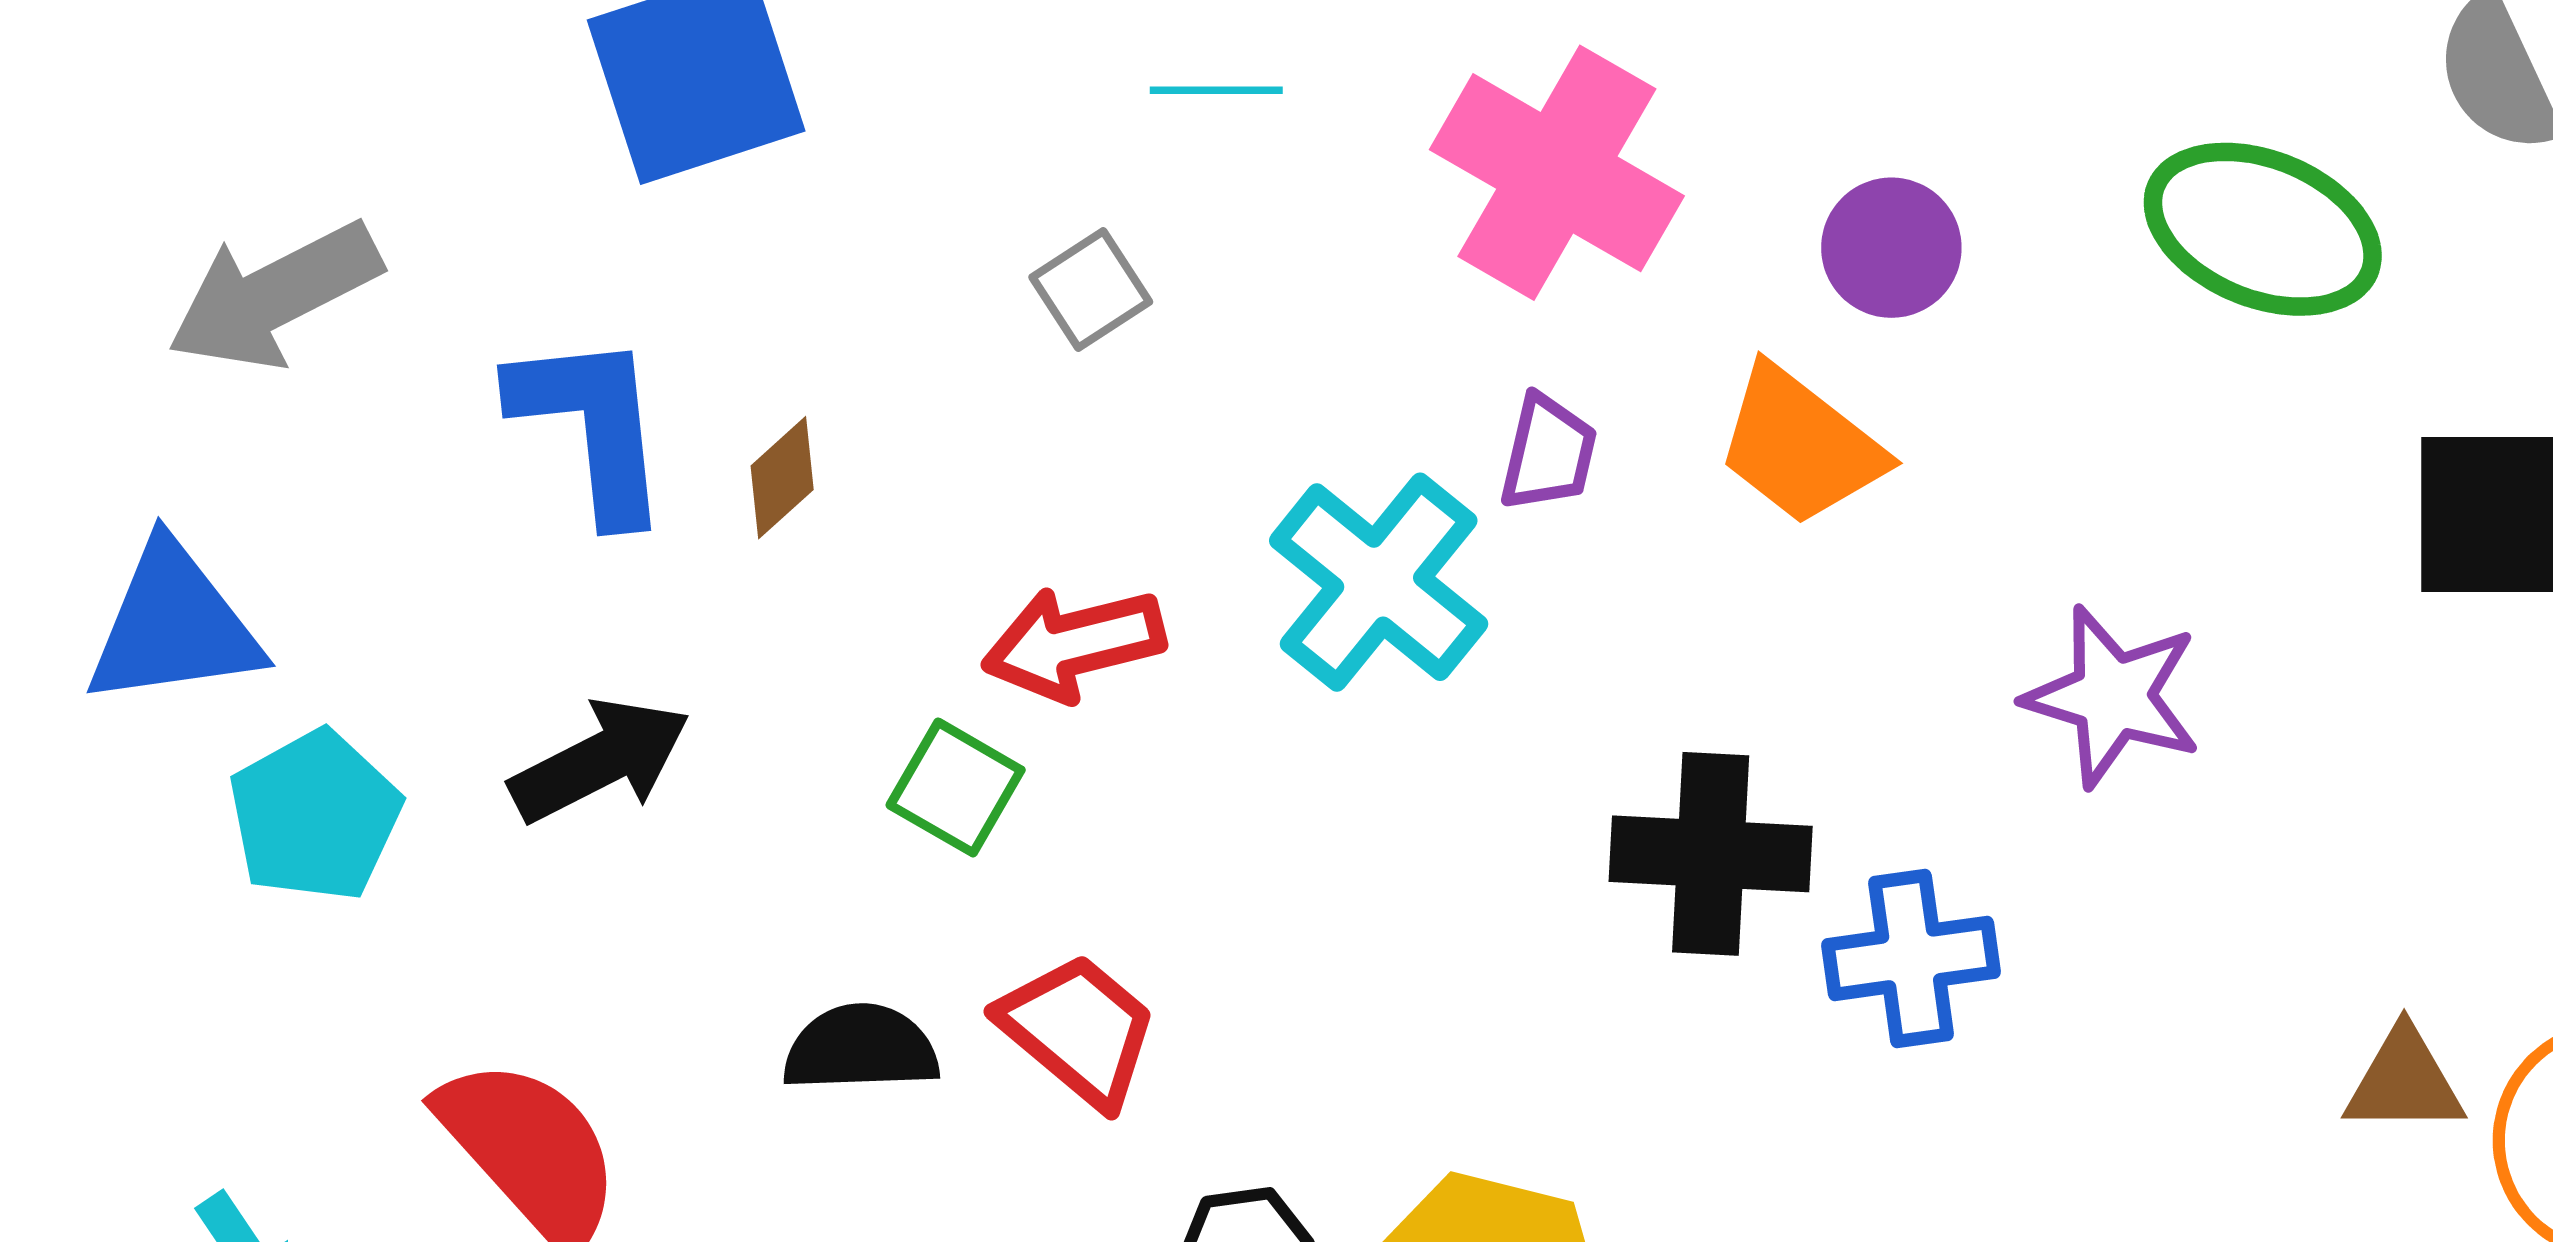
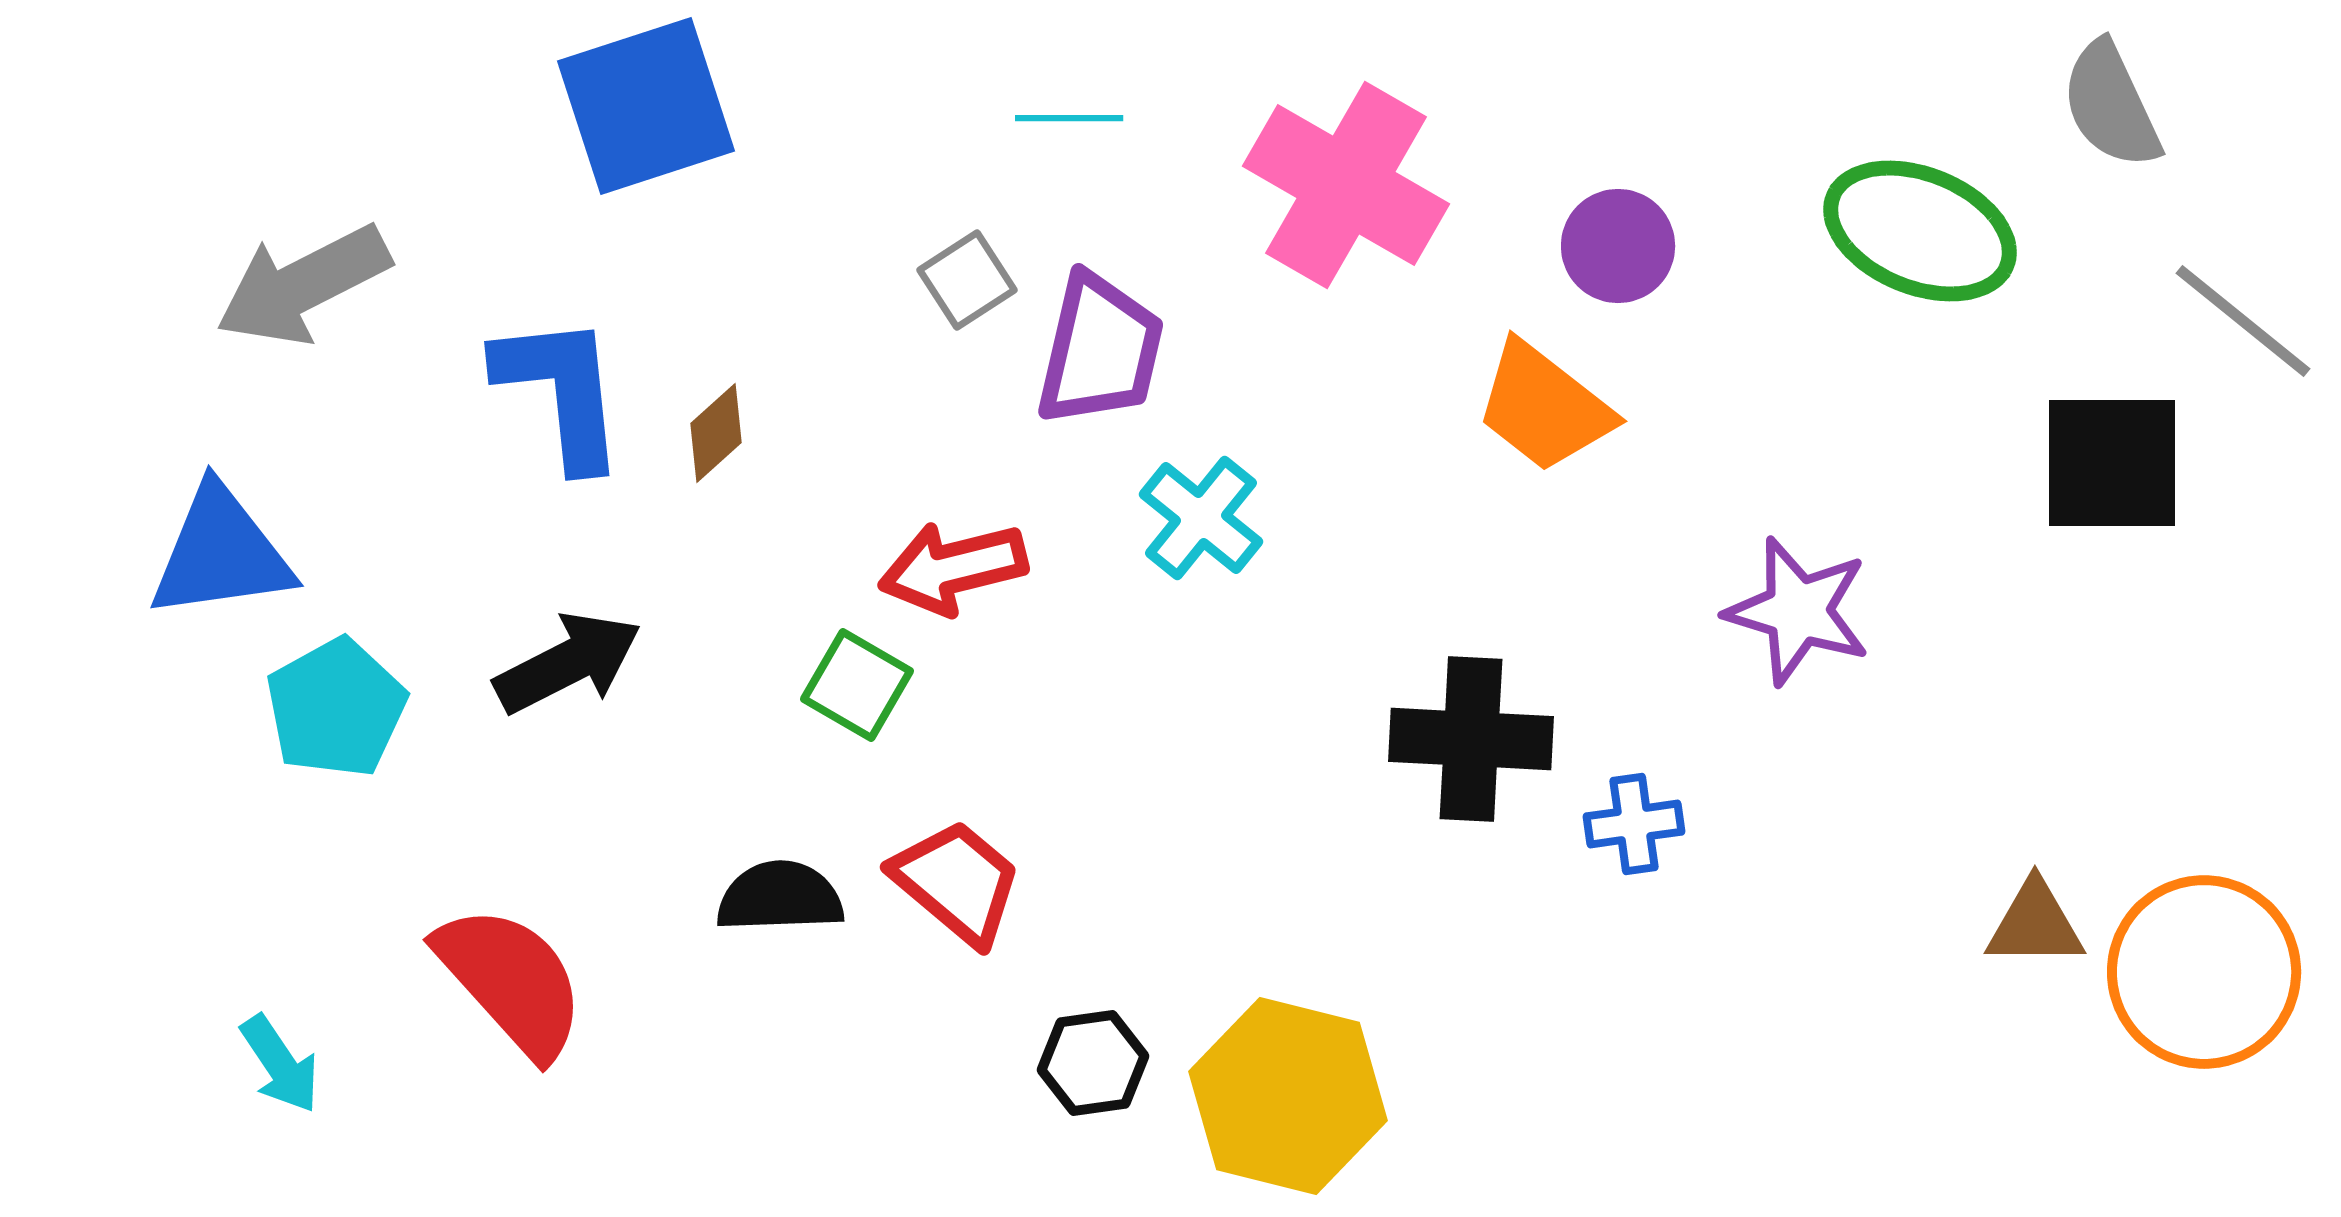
purple trapezoid: (1548, 453) -> (1100, 350), moved, size x1.6
cyan cross: (1379, 582) -> (1201, 518), size x0.7
blue cross: (1911, 958) -> (1634, 824), size x0.7

